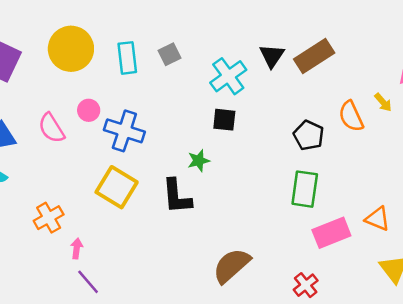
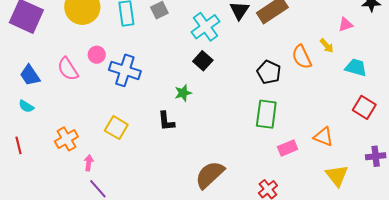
black square: (224, 120) -> (203, 61), turned 36
yellow square: (117, 187) -> (116, 128), moved, size x0.7
black L-shape: (177, 196) -> (166, 121), size x0.7
pink rectangle: (331, 233) -> (288, 148), size x0.7

